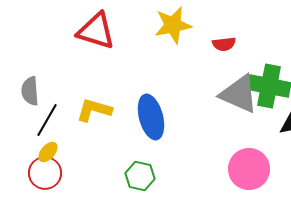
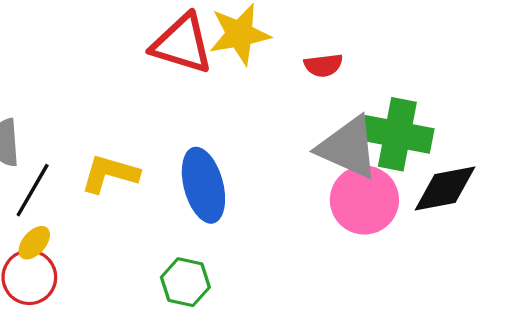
red triangle: (96, 31) -> (182, 44), moved
pink circle: (249, 169) -> (364, 200), moved

